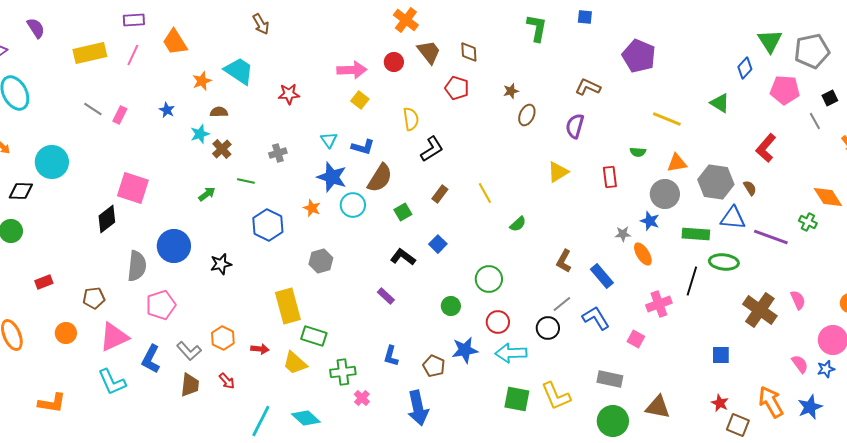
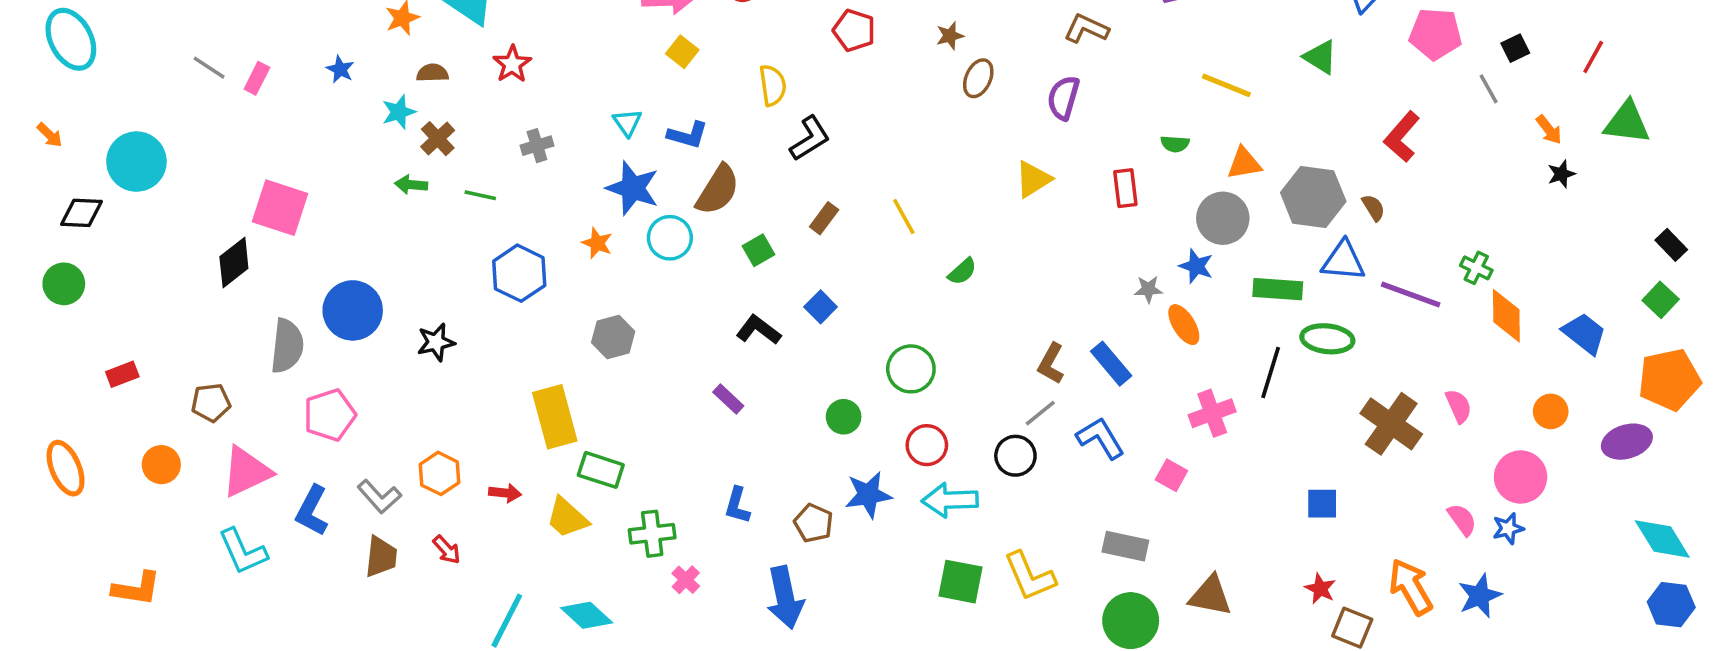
red star: (289, 94) -> (512, 64), moved, turned -30
green arrow: (207, 194) -> (411, 185), moved, turned -138
orange diamond: (828, 197) -> (1506, 316), moved, turned 32
brown L-shape: (564, 261) -> (1051, 364), moved

